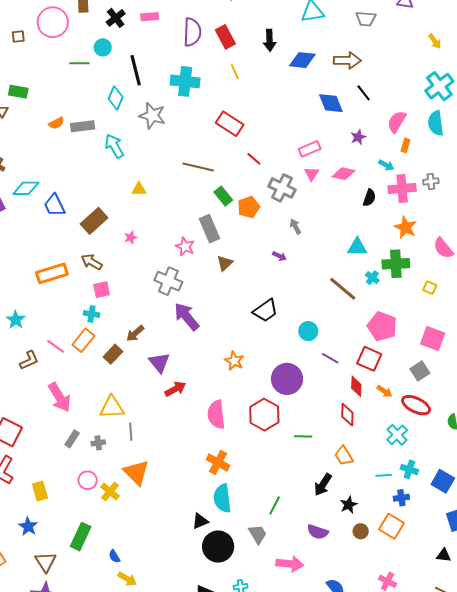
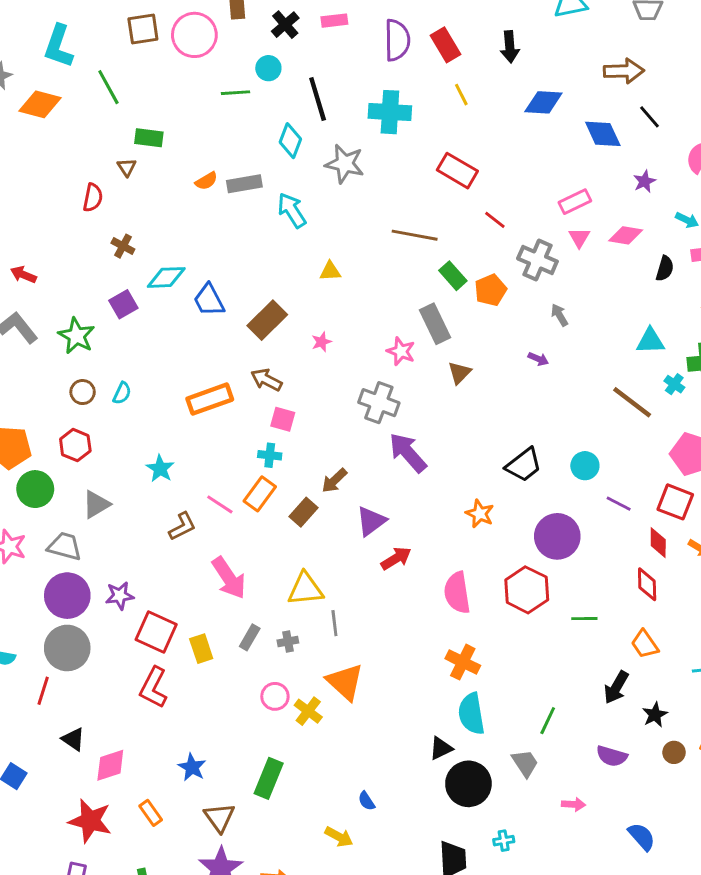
brown square: (18, 36) -> (143, 29), moved, size x1.6
blue diamond: (302, 60) -> (543, 102), moved
pink square: (102, 290) -> (283, 419), turned 30
black trapezoid: (265, 311) -> (524, 465), moved
purple triangle: (159, 363) -> (371, 521), turned 35
yellow rectangle: (40, 491) -> (201, 649), moved
blue semicircle: (114, 556) -> (367, 801), moved
pink arrow: (290, 564) -> (573, 804), size x0.6

